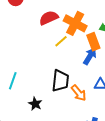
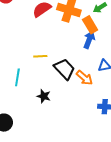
yellow line: (61, 41) -> (40, 56), moved, turned 48
black trapezoid: (60, 81) -> (64, 69), turned -40

